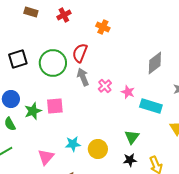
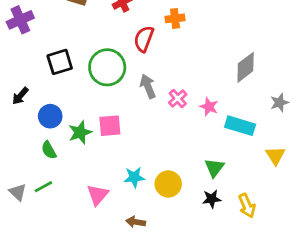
orange cross: (103, 27) -> (175, 18), turned -32
red semicircle: (80, 53) -> (144, 39), moved

